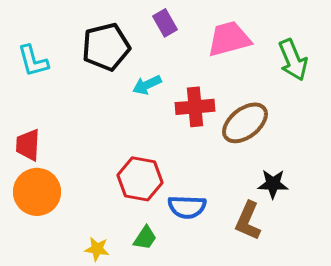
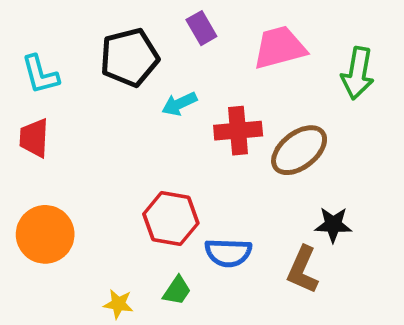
green arrow: (293, 60) -> (358, 73), turned 33
red trapezoid: (28, 145) -> (34, 138), moved

